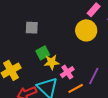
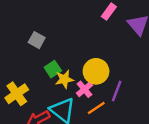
gray square: (32, 28) -> (37, 40), turned 32
yellow circle: (86, 30) -> (96, 71), moved

